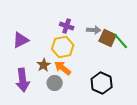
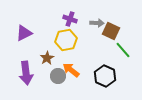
green line: (121, 41) -> (123, 50), moved
orange arrow: (63, 68) -> (71, 70), moved

